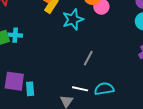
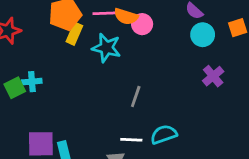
cyan star: (73, 19) -> (106, 48), turned -30

